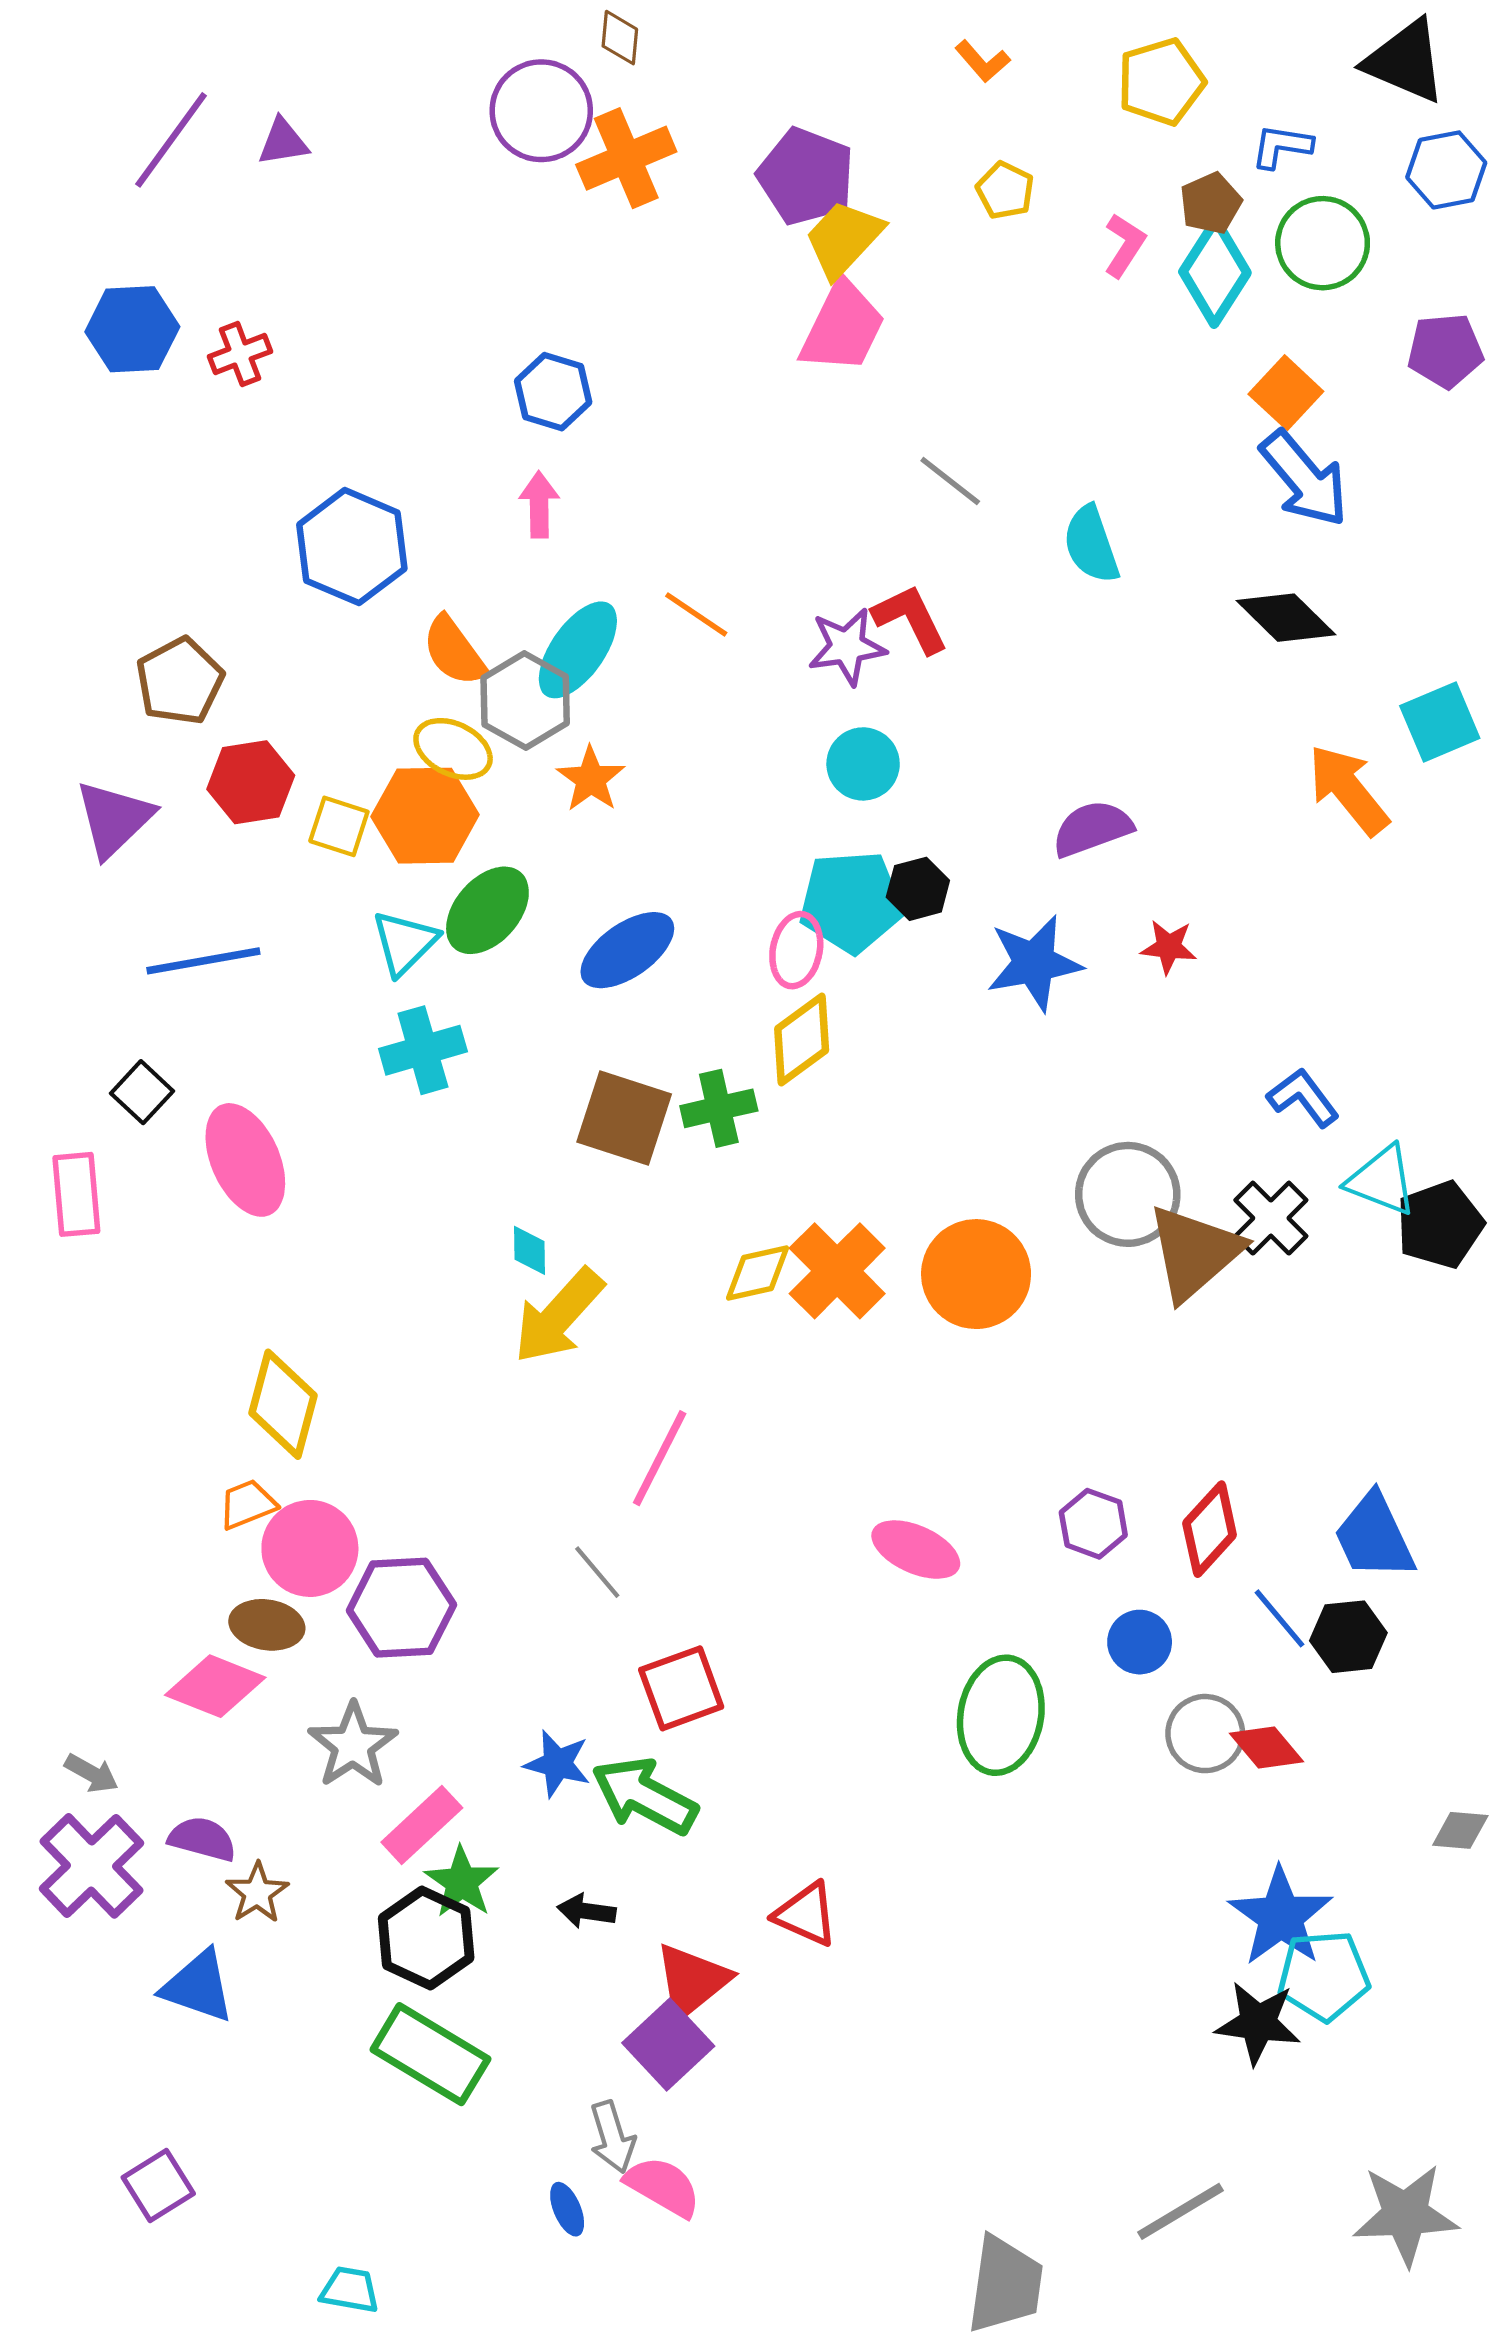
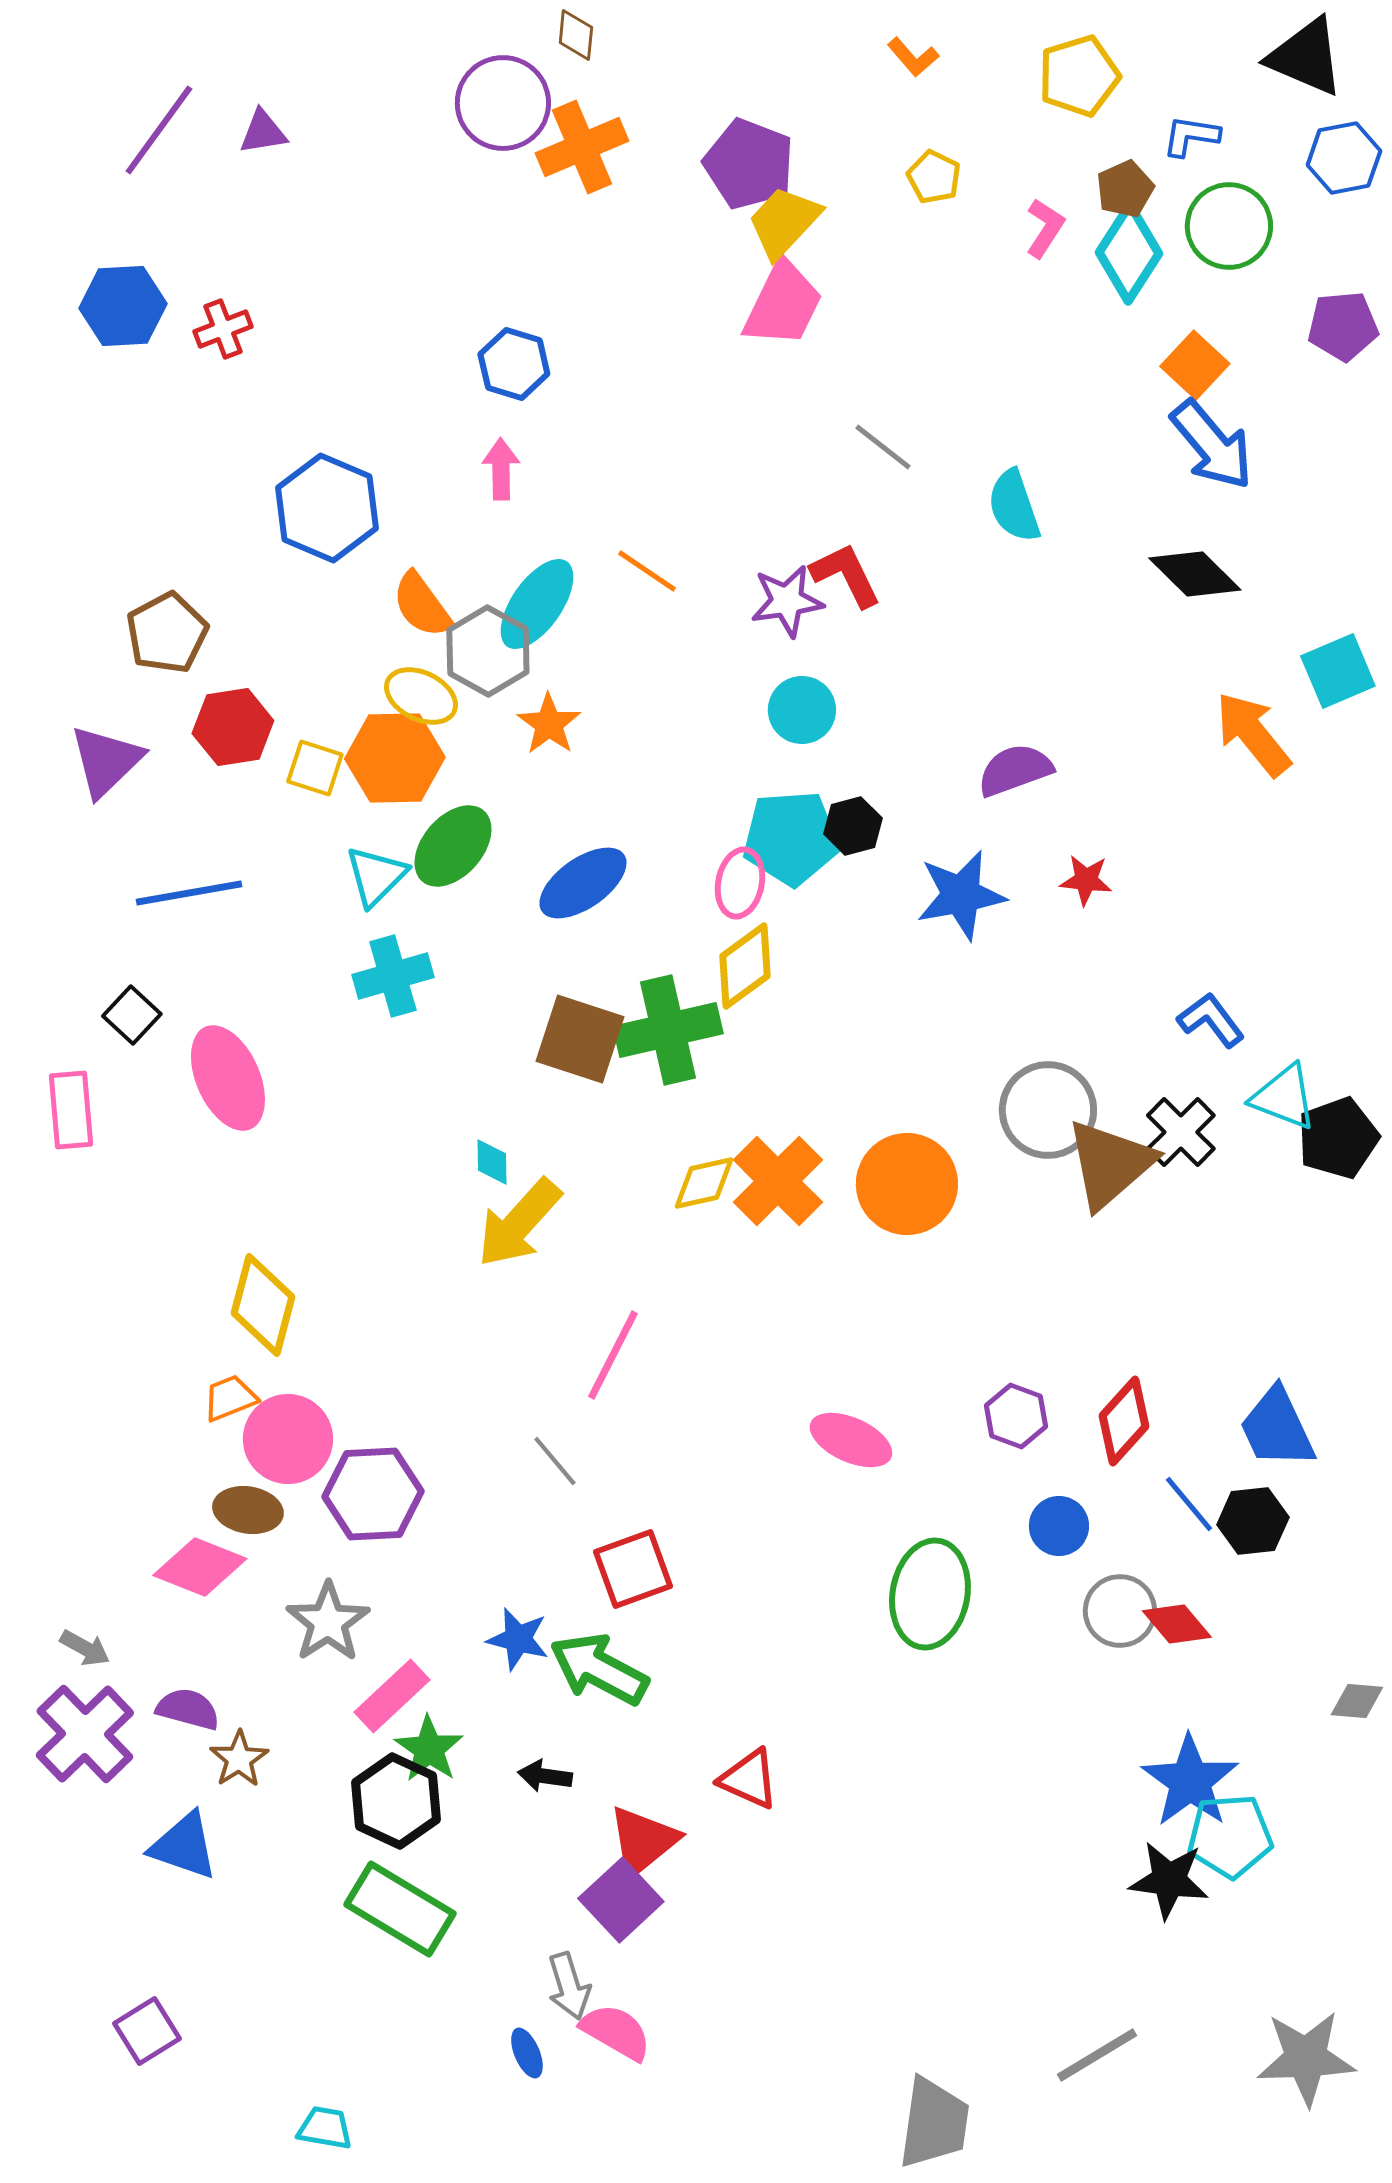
green cross: (719, 1108) -> (668, 1030), size x1.5

